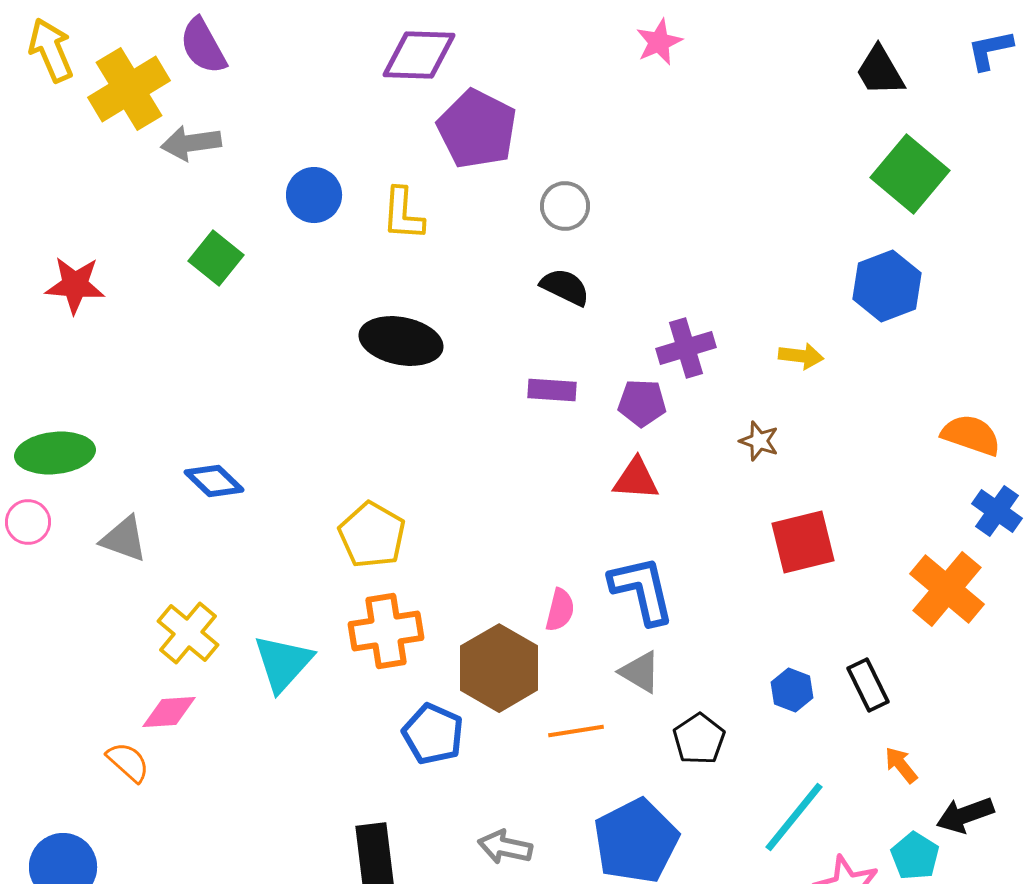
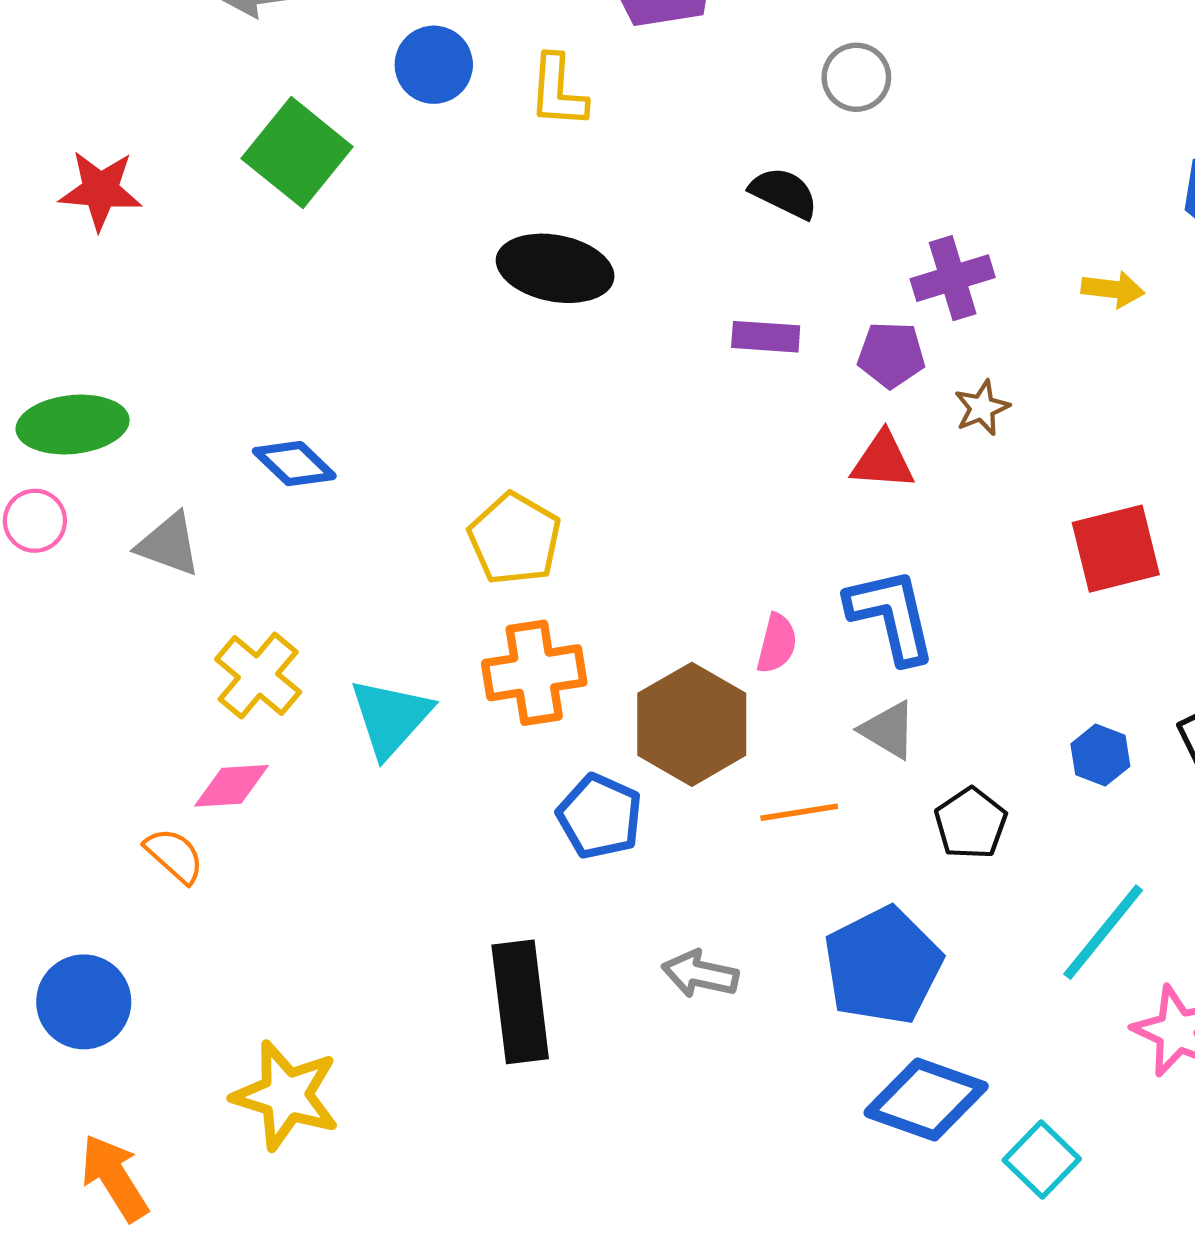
gray circle: (565, 206) -> (856, 77), moved
green square: (216, 258) -> (297, 153), size x1.4
brown star: (759, 441) -> (982, 408), moved, turned 30

